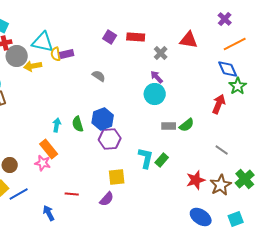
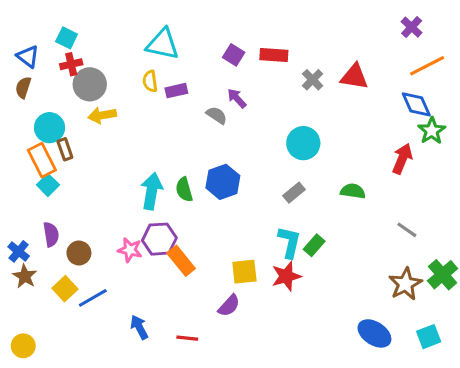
red triangle: (189, 40) -> (354, 77), moved
cyan triangle: (43, 42) -> (162, 44), moved
purple rectangle: (67, 54) -> (176, 91), moved
yellow arrow: (33, 66) -> (102, 115), moved
purple arrow: (157, 77) -> (237, 98), moved
cyan arrow: (57, 125) -> (152, 191), size x1.6
green semicircle: (187, 125) -> (353, 191), turned -133
gray rectangle: (169, 126) -> (294, 193), moved, turned -40
purple hexagon: (110, 139) -> (159, 239), moved
orange rectangle: (49, 149) -> (181, 261), moved
red star: (196, 180) -> (286, 276), moved
red line: (72, 194) -> (187, 338), moved

